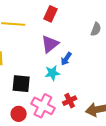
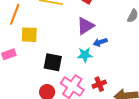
blue arrow: (66, 59) -> (100, 42), turned 32

